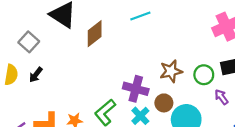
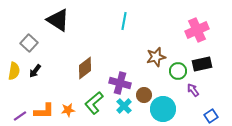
cyan line: (140, 16) -> (124, 21), turned -60
brown diamond: (95, 34) -> (85, 68), moved
brown star: (171, 71) -> (156, 57), moved

